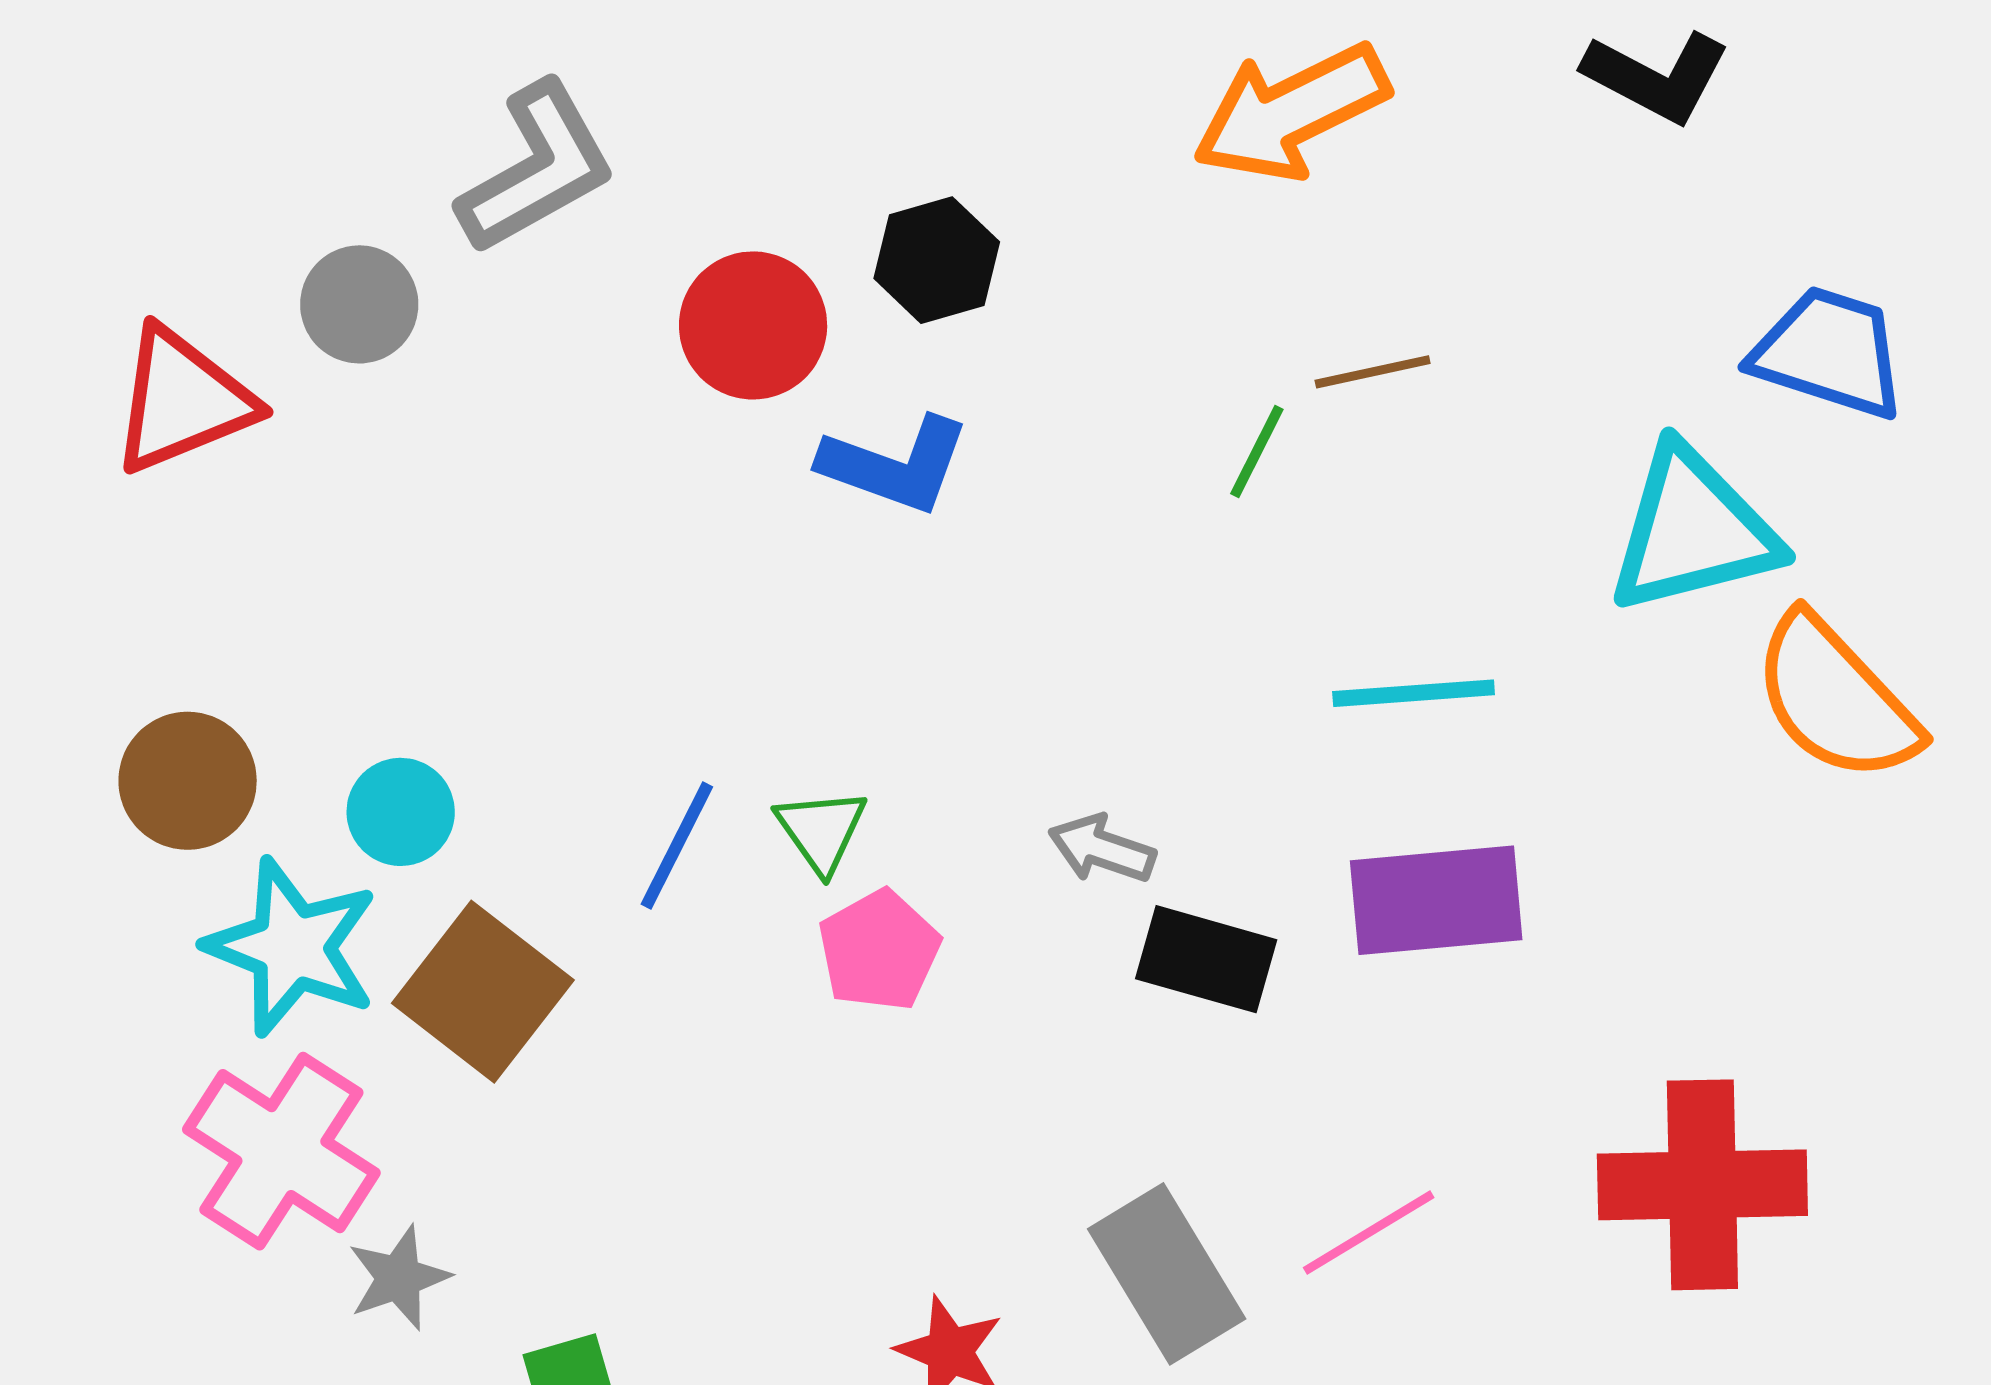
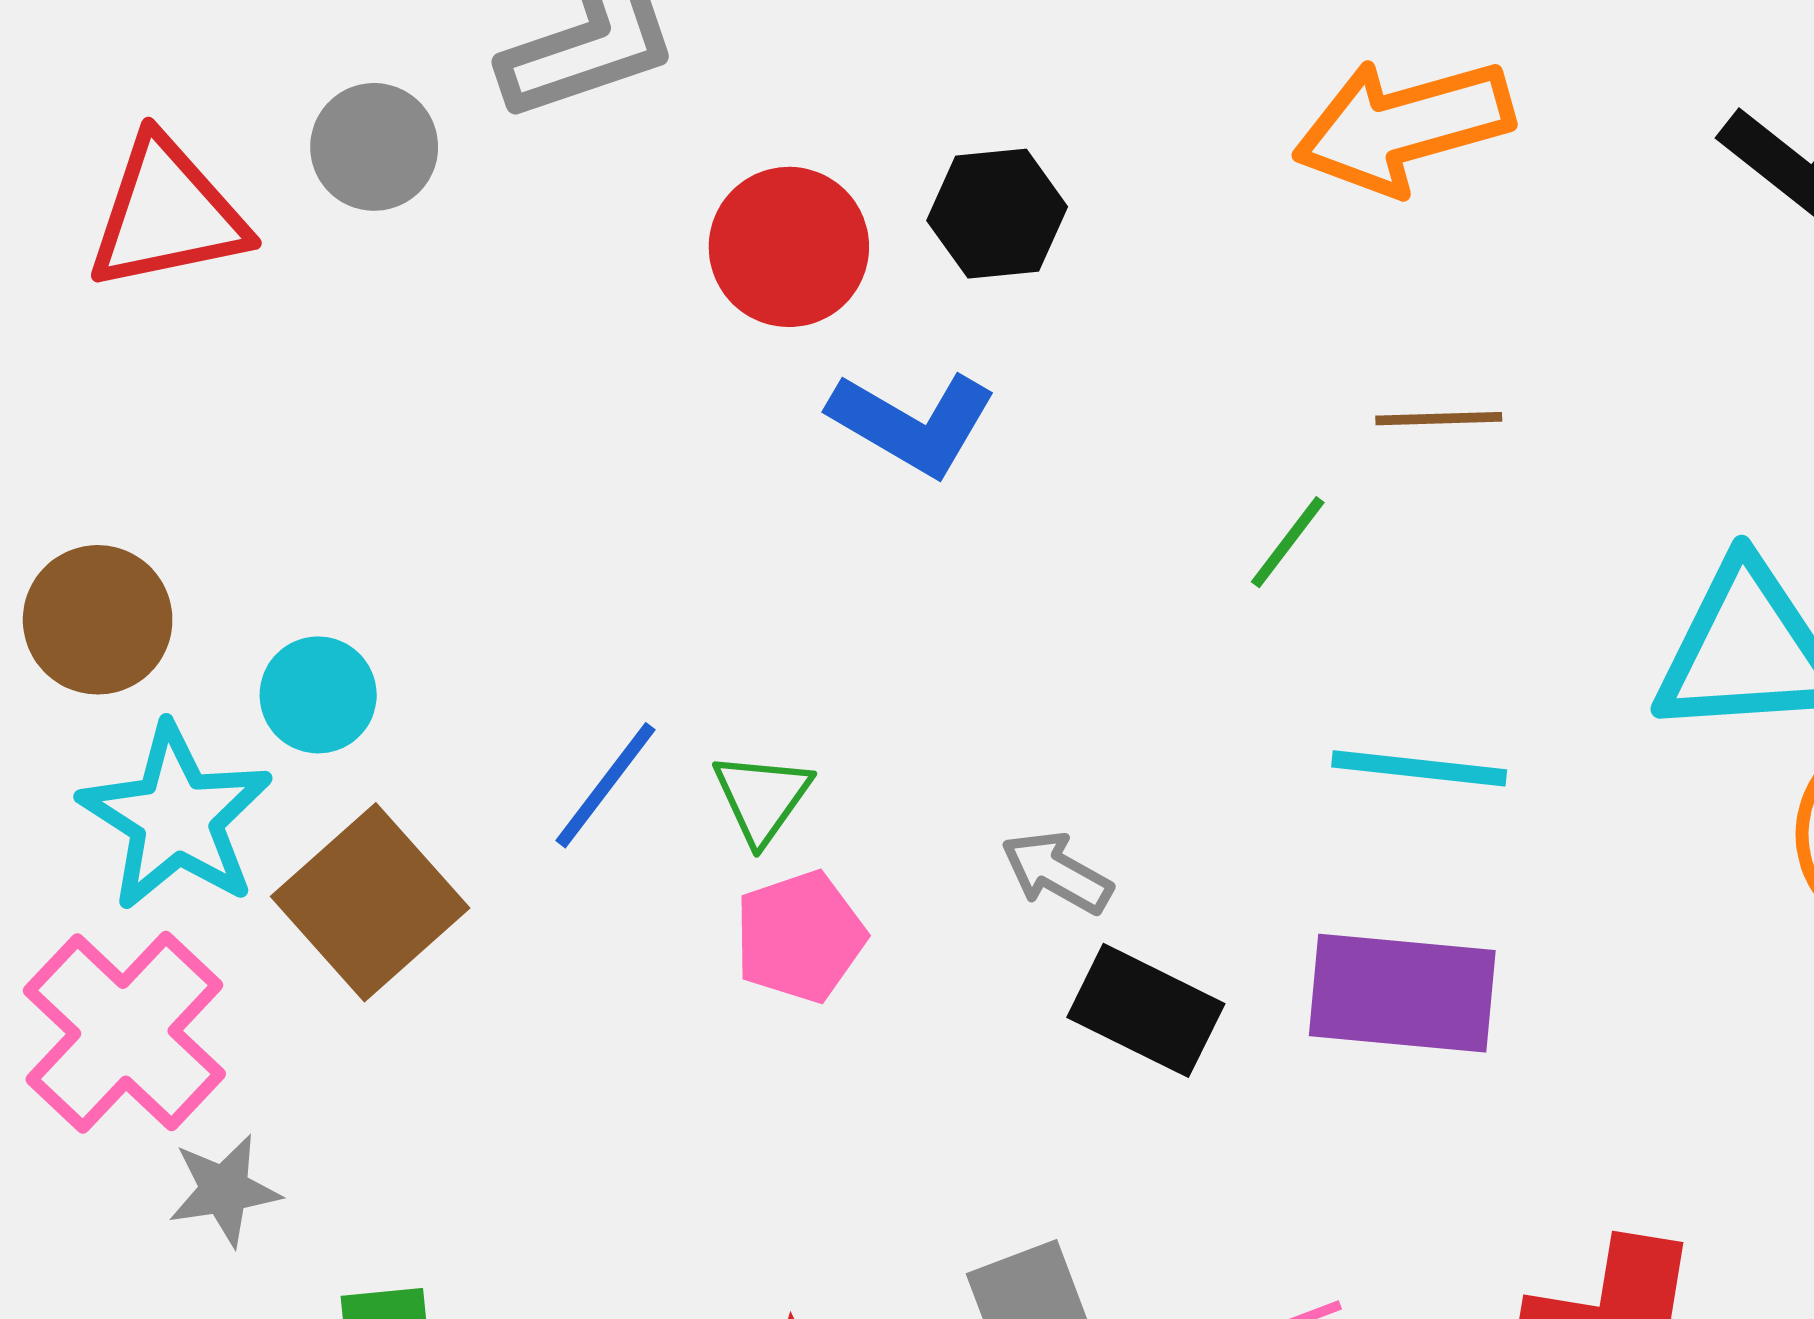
green line: (1257, 452) -> (1288, 542), moved

